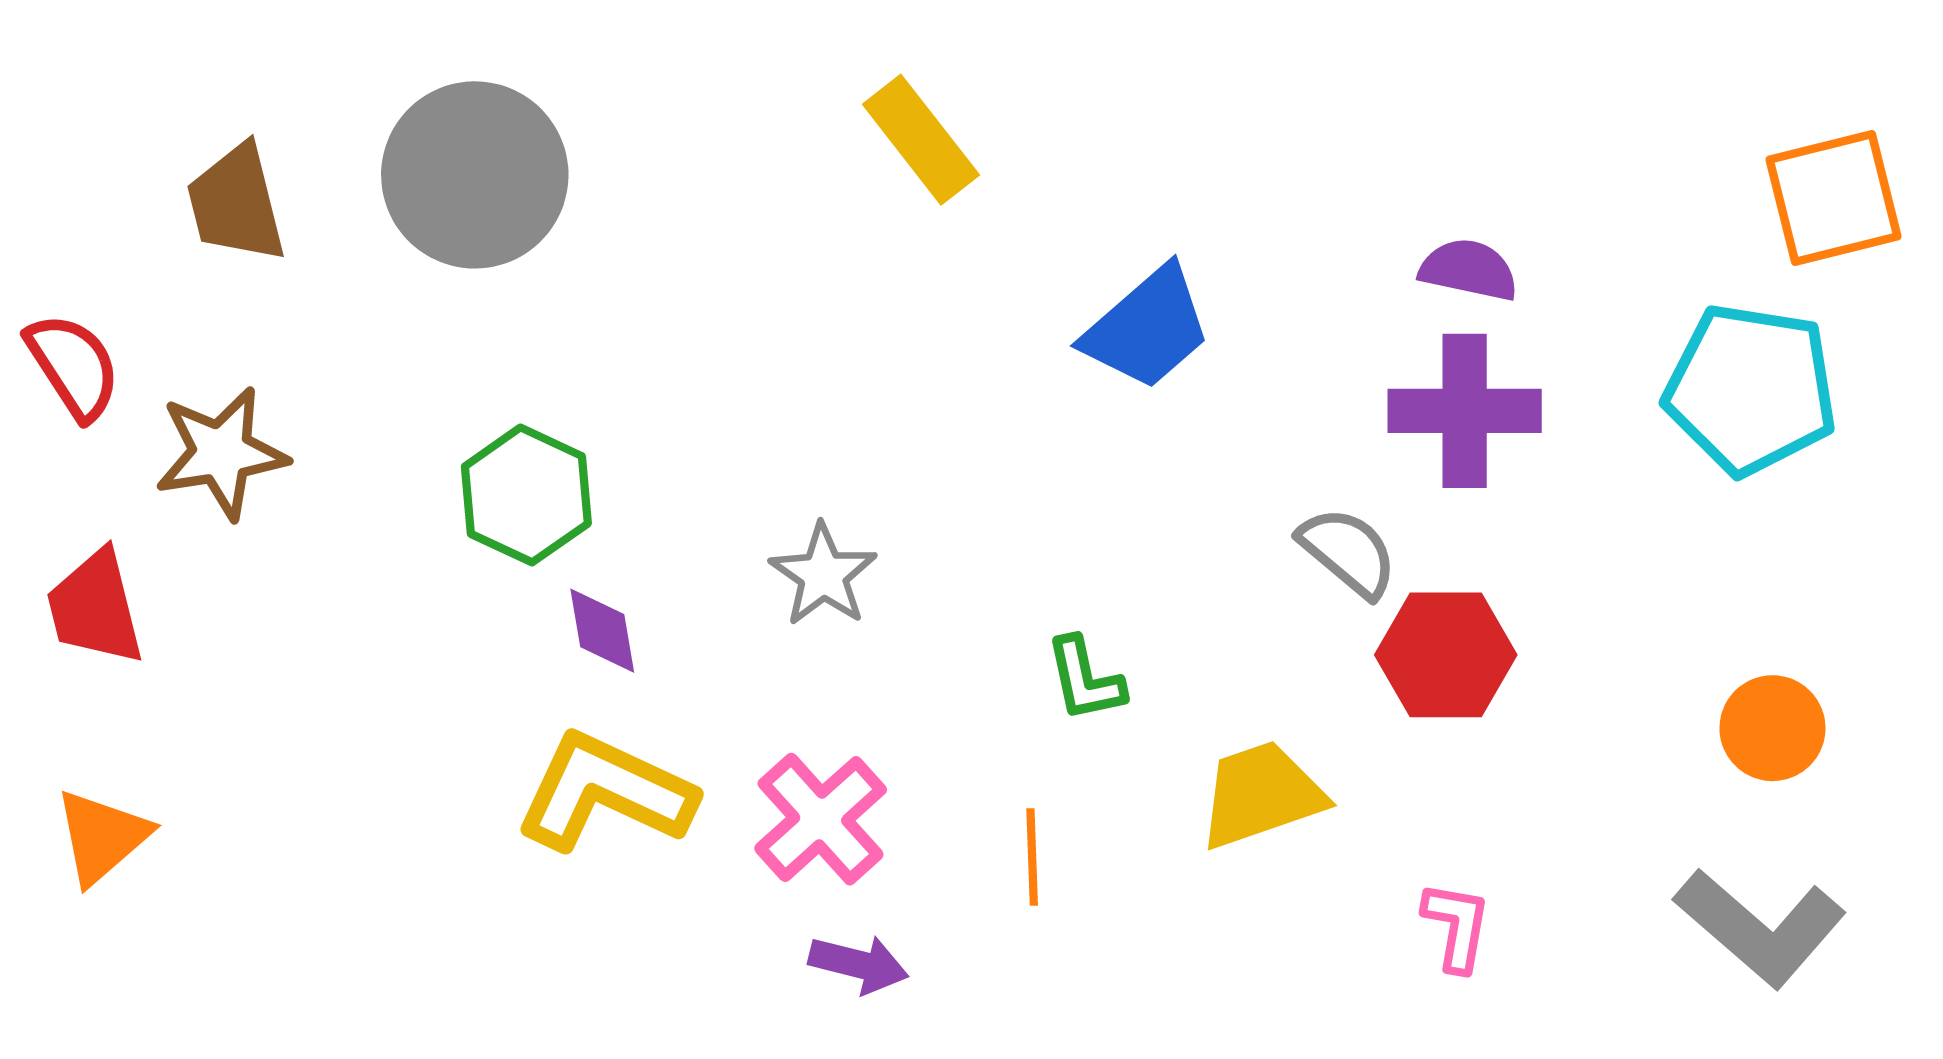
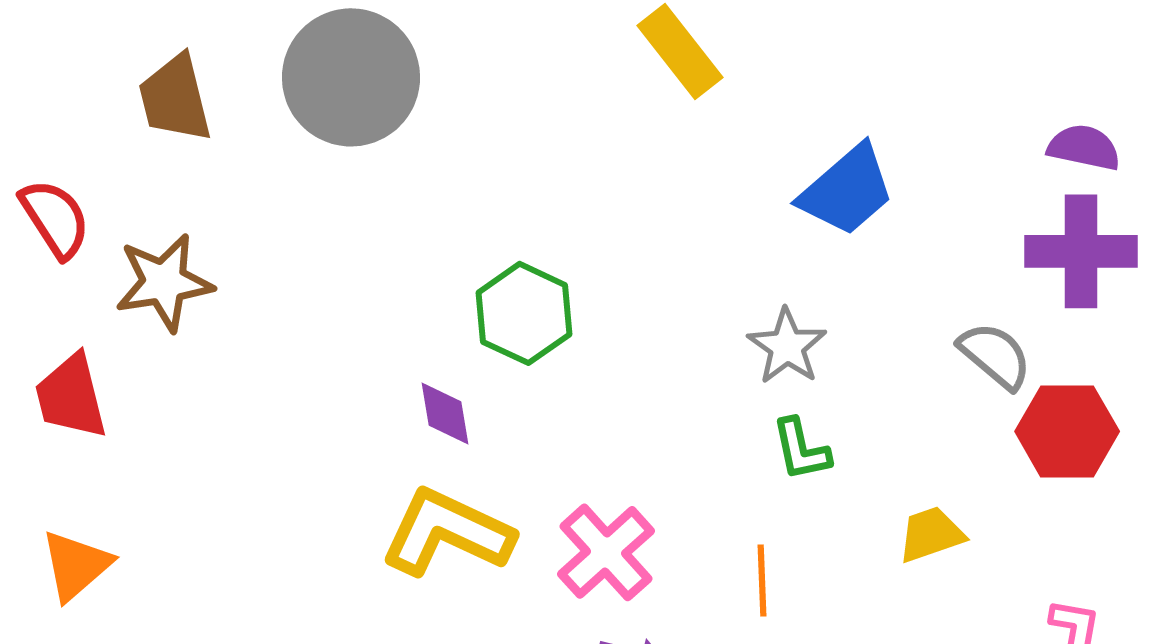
green hexagon: (526, 495) -> (524, 313), moved
gray star: (823, 575) -> (787, 346), moved
yellow trapezoid: (1261, 795) -> (931, 534), size x0.7

